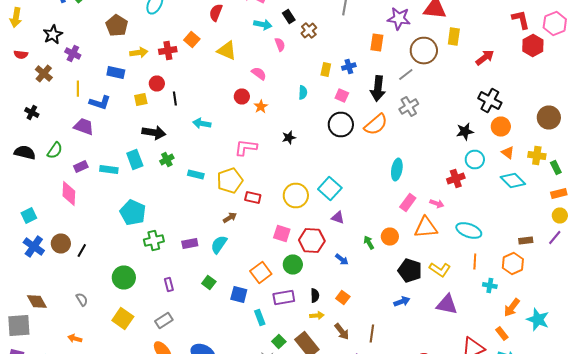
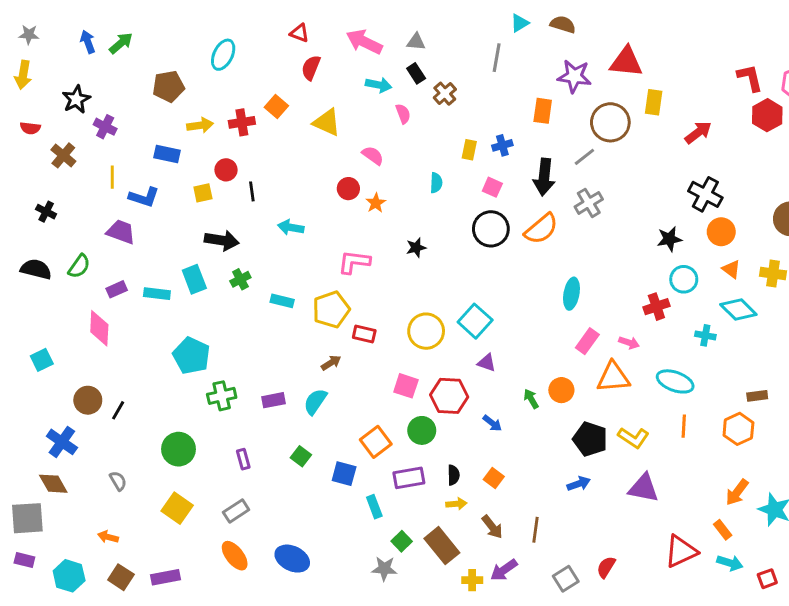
brown pentagon: (117, 26) -> (168, 86), turned 30
blue cross: (34, 246) -> (62, 442), moved
cyan cross: (490, 286) -> (705, 335), moved

